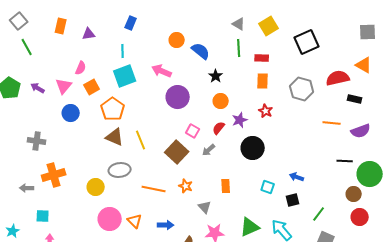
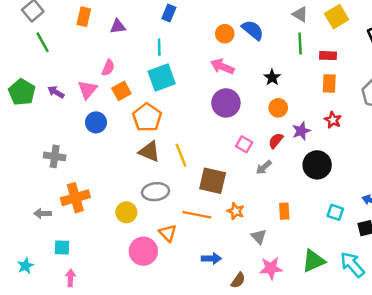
blue semicircle: (201, 51) -> (253, 30), moved
pink arrow: (162, 71) -> (222, 67), moved
brown square: (177, 152) -> (213, 181), moved, turned -30
orange triangle: (135, 221) -> (168, 233), moved

